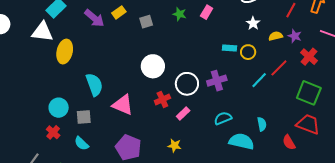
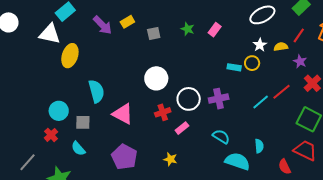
yellow semicircle: (276, 36) -> (281, 47), moved
yellow circle: (248, 52) -> (252, 63), moved
cyan semicircle: (223, 118) -> (221, 137), turned 48

